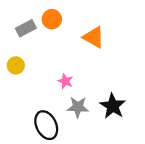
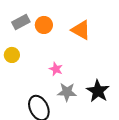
orange circle: (52, 19) -> (44, 25), moved

